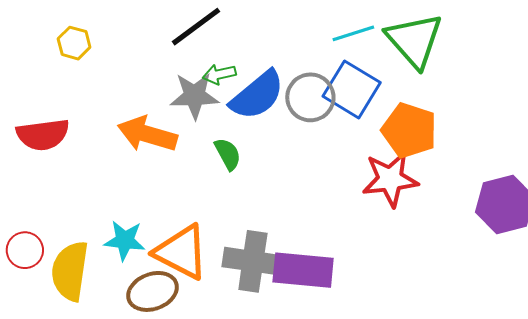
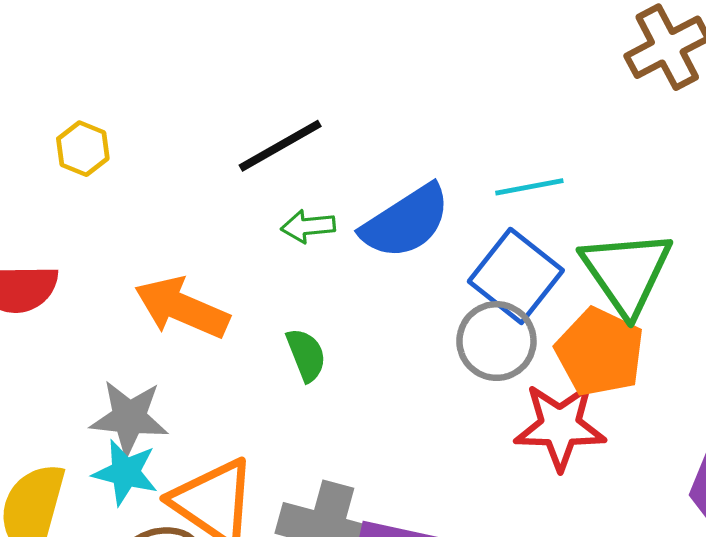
green triangle: (414, 40) -> (626, 272), moved
blue semicircle: (257, 95) -> (406, 222), moved
gray star: (194, 96) -> (129, 418), moved
gray circle: (310, 97) -> (496, 341), moved

